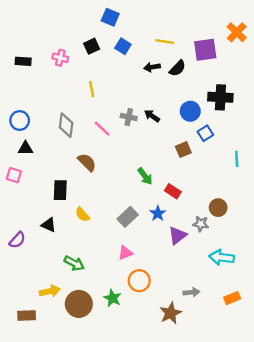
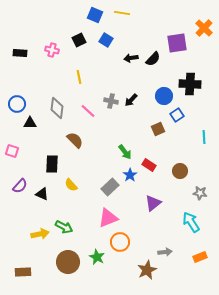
yellow line: (165, 42) -> (122, 13), moved
black arrow: (152, 116) -> (131, 100), turned -80
black triangle: (25, 148) -> (30, 123), moved
brown circle: (218, 208) -> (180, 171), moved
blue star: (158, 213) -> (130, 175), moved
gray star: (201, 224) -> (200, 193), moved
purple semicircle: (17, 240) -> (20, 186), moved
pink triangle: (125, 253) -> (108, 218), size x1.5
cyan arrow: (222, 257) -> (191, 222), turned 50
yellow arrow: (50, 291) -> (40, 234), moved

